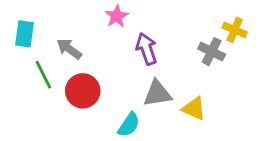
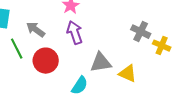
yellow cross: (235, 30) -> (162, 46), moved
purple arrow: (146, 49) -> (75, 33), moved

